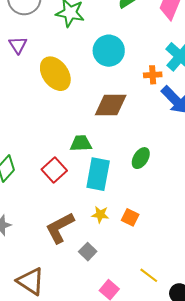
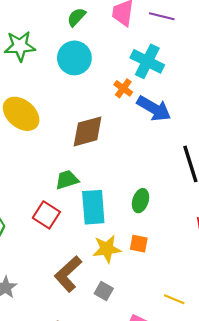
cyan circle: (109, 51) -> (74, 58), moved
orange cross: (153, 75) -> (123, 88), turned -36
green ellipse: (141, 158) -> (141, 201), moved
yellow star: (100, 215) -> (107, 249), size x1.5

